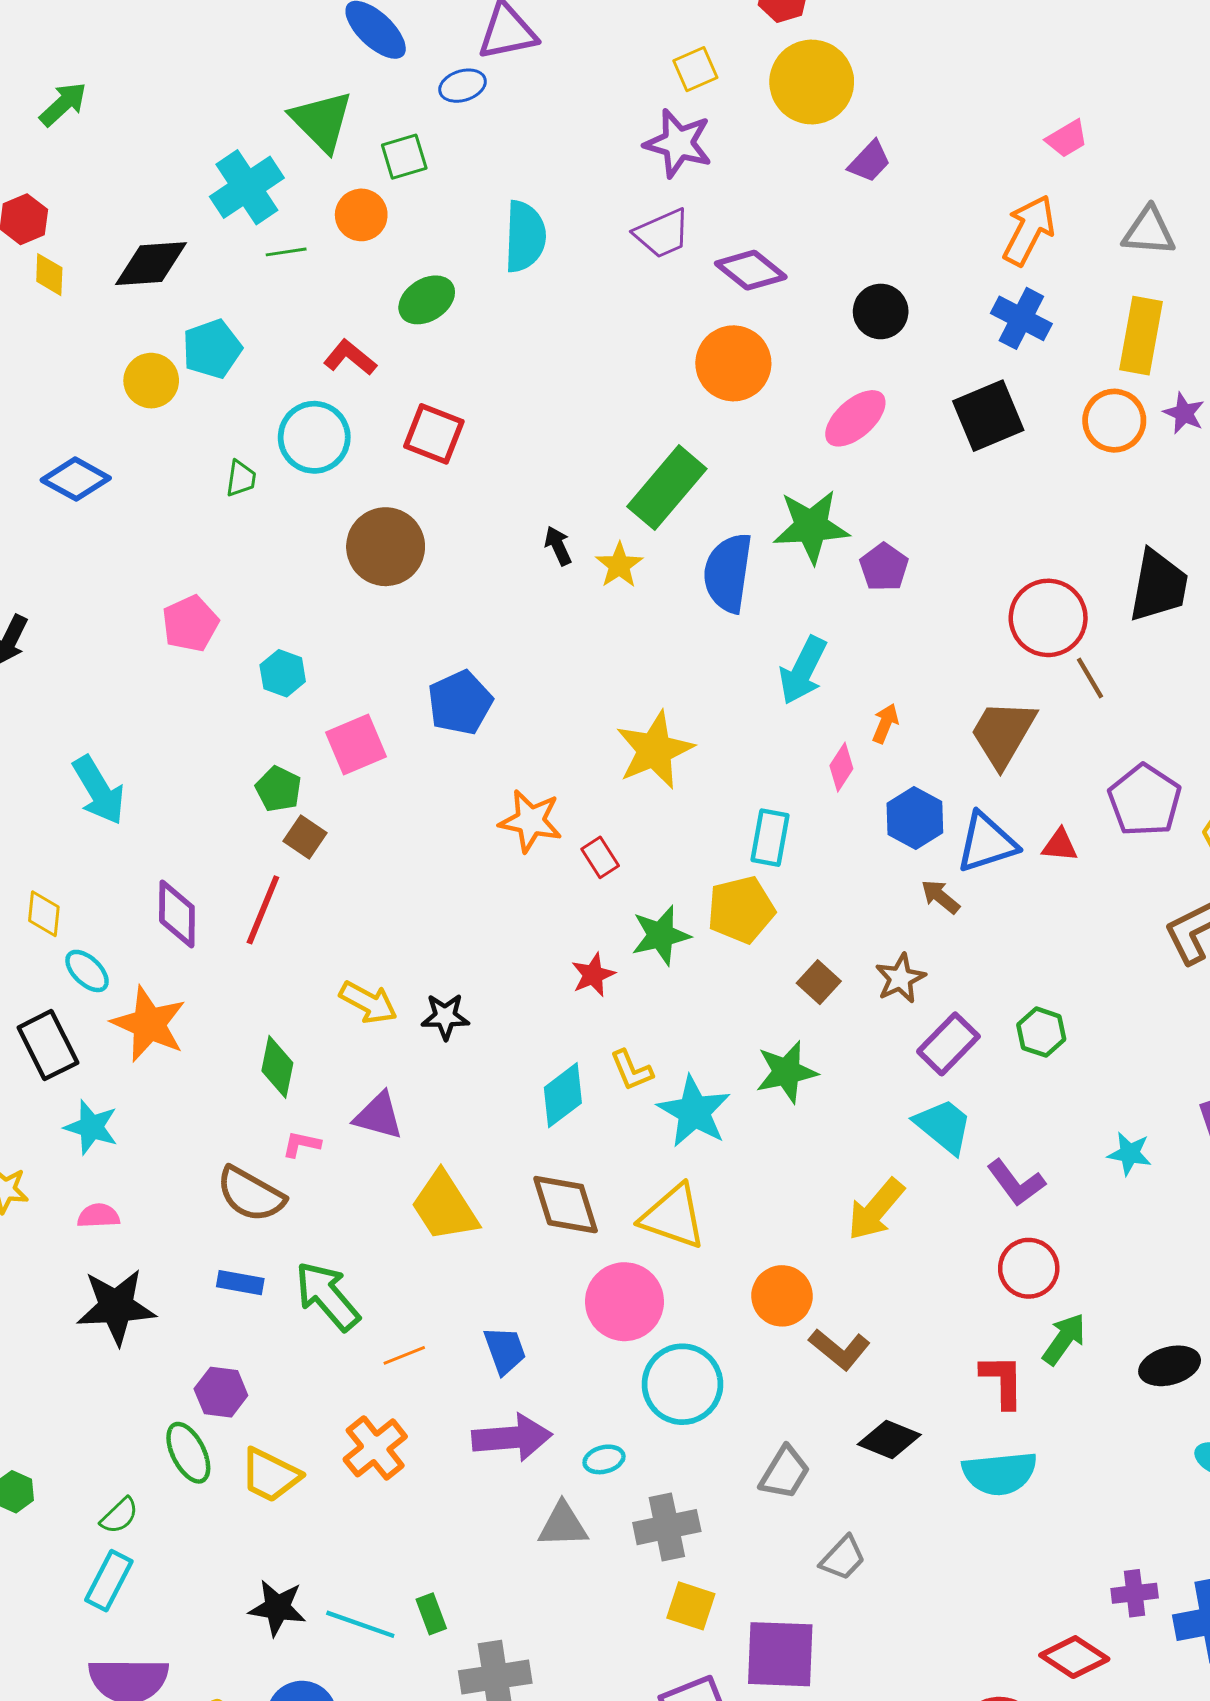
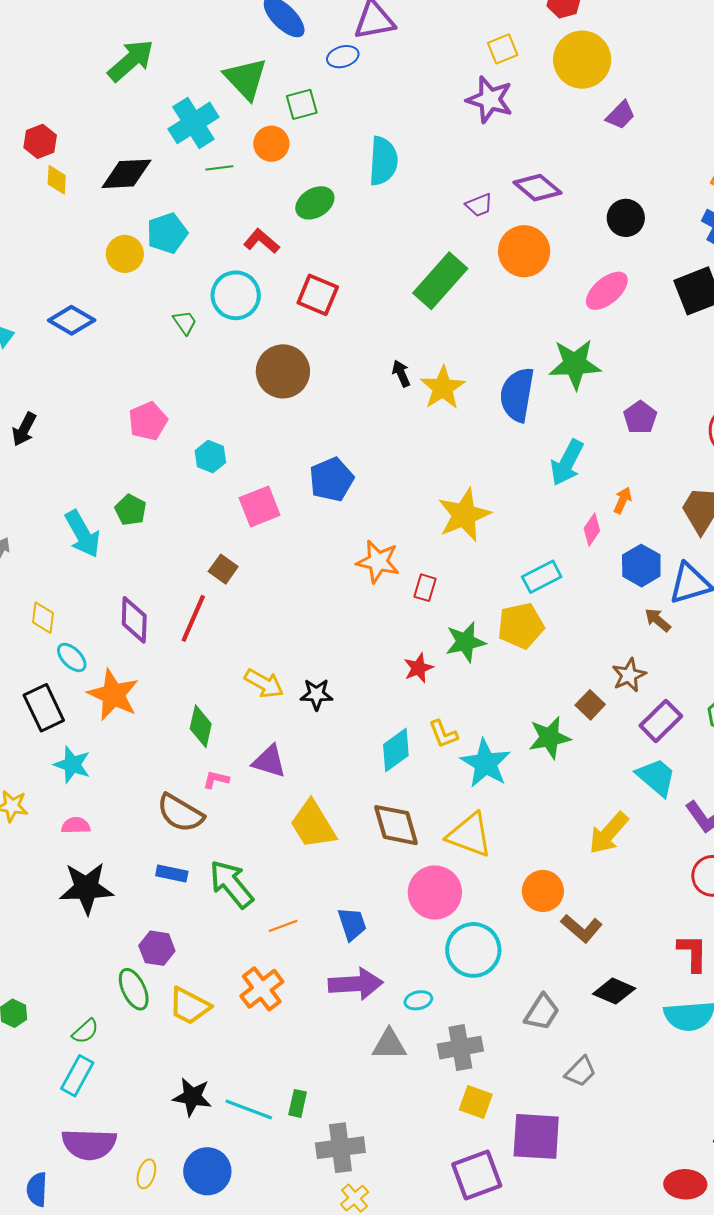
green arrow: (63, 104) -> (131, 61), moved, size x1.4
purple trapezoid: (662, 233) -> (479, 205), moved, size x0.7
green trapezoid: (241, 479) -> (185, 322), turned -44
green rectangle: (667, 488) -> (440, 281), moved
yellow star: (619, 565) -> (443, 388), size x1.4
purple pentagon: (884, 567) -> (640, 417), moved
green pentagon: (278, 789) -> (131, 510), moved
cyan rectangle: (770, 838) -> (542, 577), turned 51
red rectangle: (600, 857) -> (425, 588), turned 48
brown square: (819, 982) -> (590, 705), moved
green rectangle: (431, 1614) -> (298, 1103), turned 32

